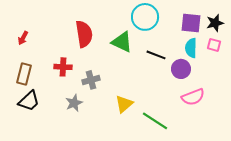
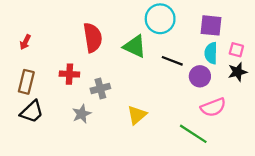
black star: (215, 23) -> (238, 72), moved
green line: (155, 121) -> (193, 134), moved

